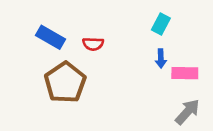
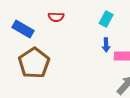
red semicircle: (93, 44) -> (56, 17), moved

